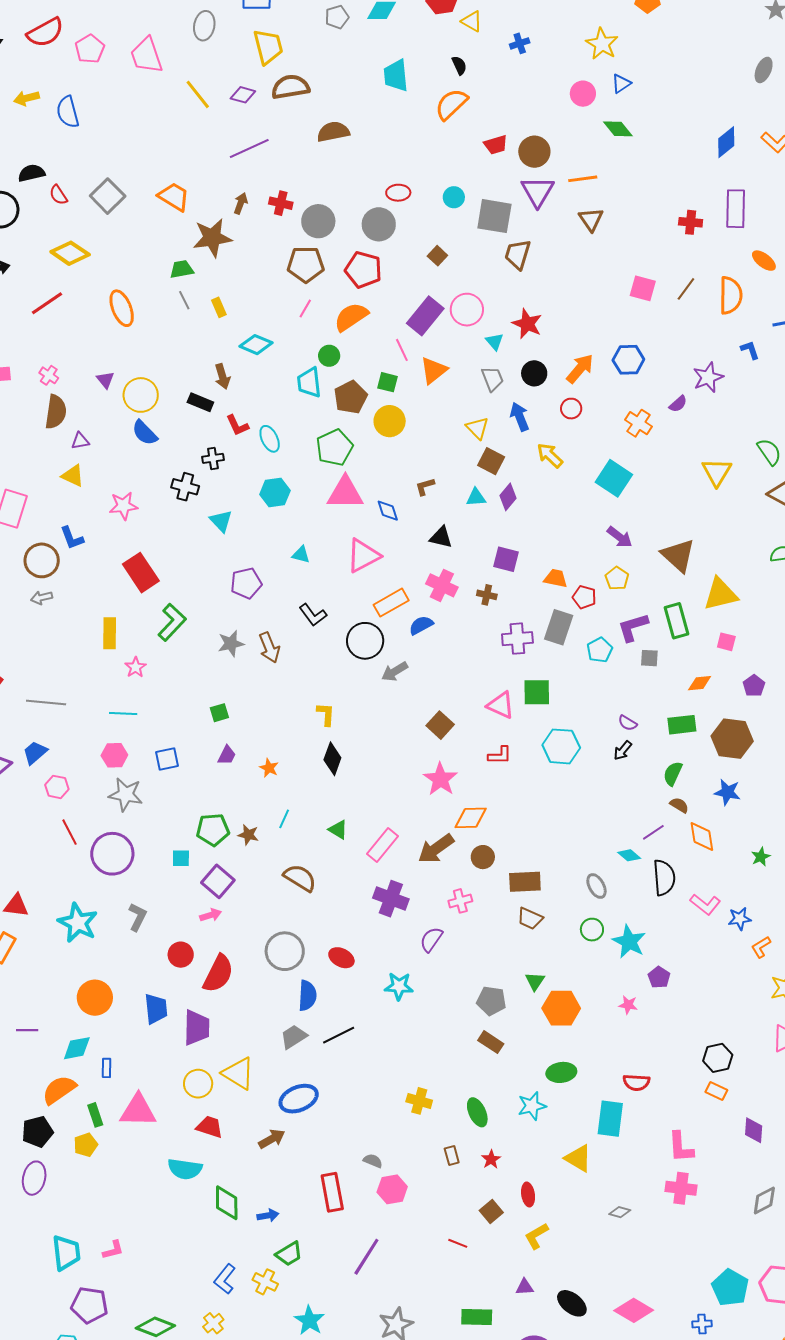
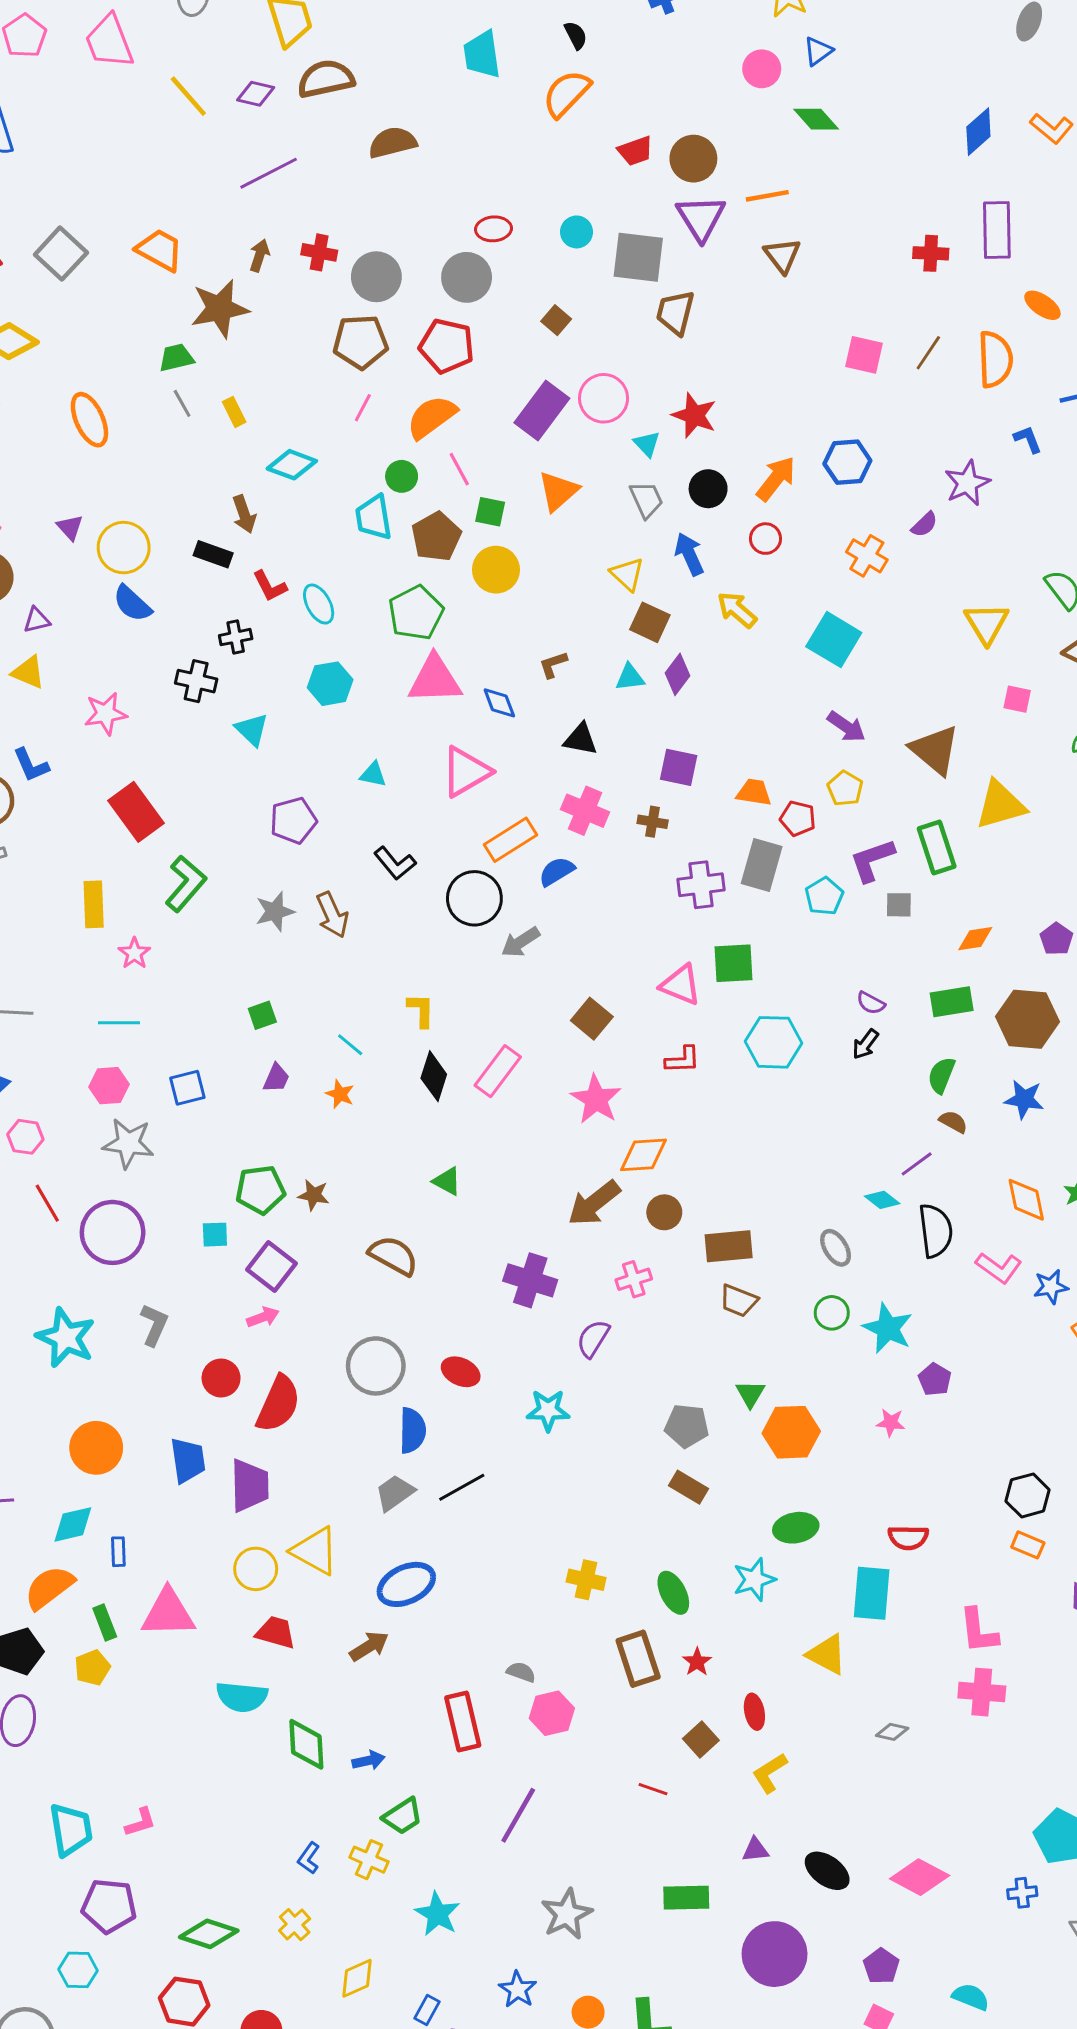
pink line: (402, 350) -> (459, 469), moved
pink square: (726, 642) -> (1017, 699), moved
cyan line: (284, 819) -> (350, 1045), moved, turned -72
orange diamond: (702, 836) -> (1026, 1200), moved
pink rectangle: (383, 845) -> (498, 1071), moved
brown rectangle: (452, 1155) -> (638, 1659), size x1.8
blue L-shape: (225, 1279) -> (309, 1858), size x0.7

